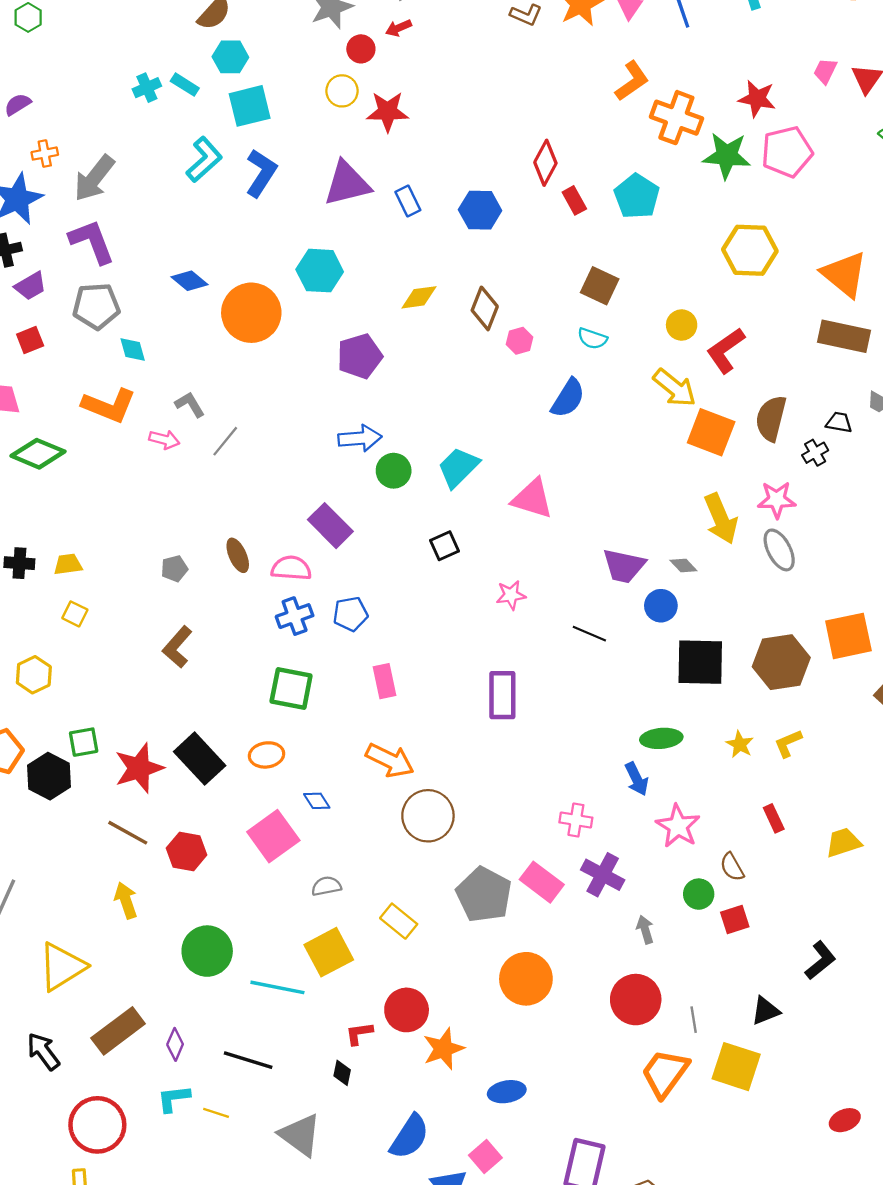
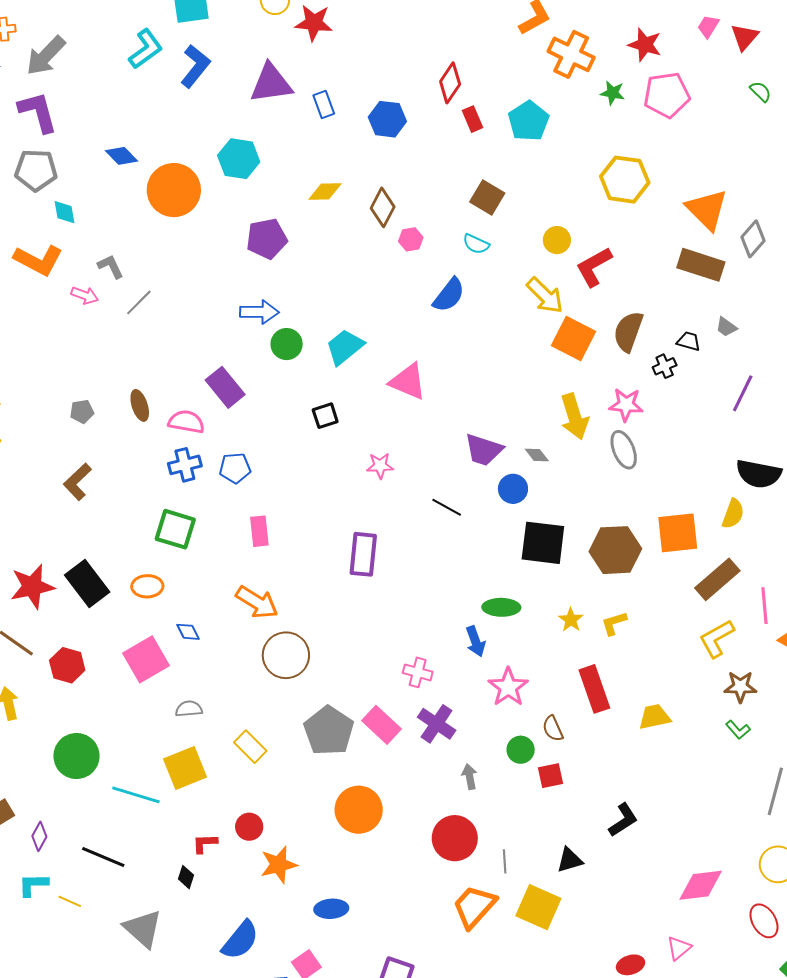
green star: (727, 156) -> (613, 93), size x0.6
red rectangle: (774, 818) -> (594, 689), size x1.8
red circle: (407, 1010) -> (249, 827), size x0.7

